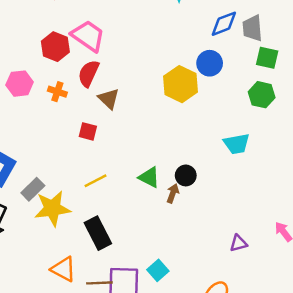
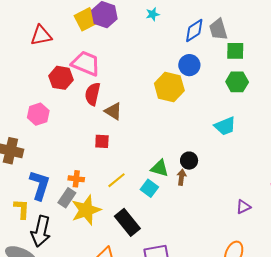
orange cross: (57, 92) -> (76, 179), moved
cyan square: (158, 270) -> (149, 188), moved

